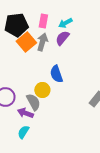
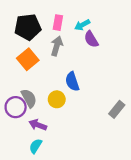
purple semicircle: (62, 38) -> (91, 39), moved, turned -70
orange square: (26, 42) -> (28, 59), moved
gray semicircle: (33, 102) -> (29, 98), moved

